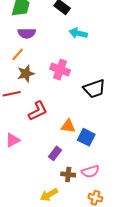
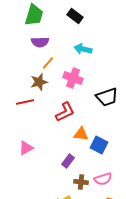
cyan arrow: (78, 33) -> (83, 49), moved
orange line: (18, 54) -> (48, 63), moved
red L-shape: (38, 111) -> (65, 112), moved

